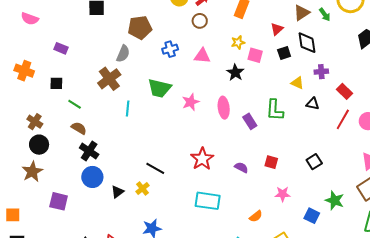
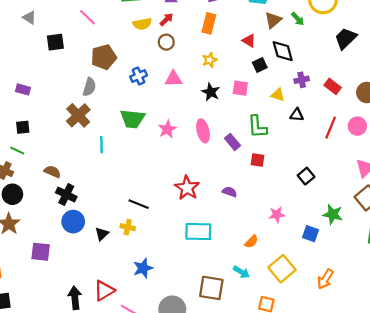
red triangle: (277, 29) -> (249, 41), turned -40
pink square: (255, 55) -> (240, 88), moved
red rectangle: (344, 91) -> (333, 86), moved
green line: (75, 104) -> (17, 151), moved
red square: (271, 162) -> (258, 160), moved
yellow cross: (142, 188) -> (128, 227), turned -32

